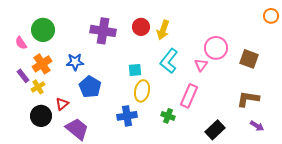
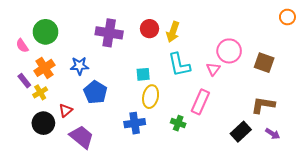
cyan L-shape: (169, 61) -> (179, 65), turned -50
black rectangle: (215, 130) -> (241, 132), moved

